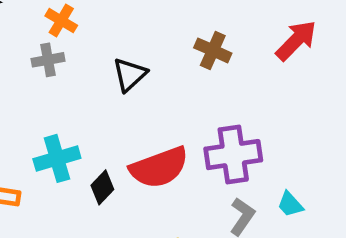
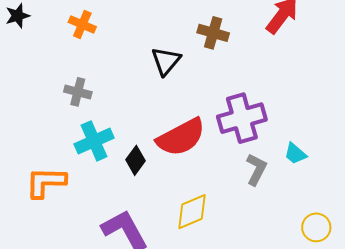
gray cross: (48, 60) -> (78, 92), moved, turned 32
black triangle: (130, 75) -> (166, 61), moved

